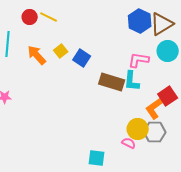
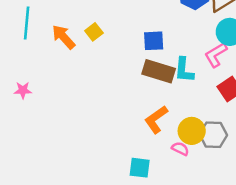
blue square: (82, 58) -> (154, 41), moved, turned -36
pink L-shape: (139, 60) -> (216, 55), moved, turned -40
orange L-shape: (155, 108) -> (156, 119), moved

